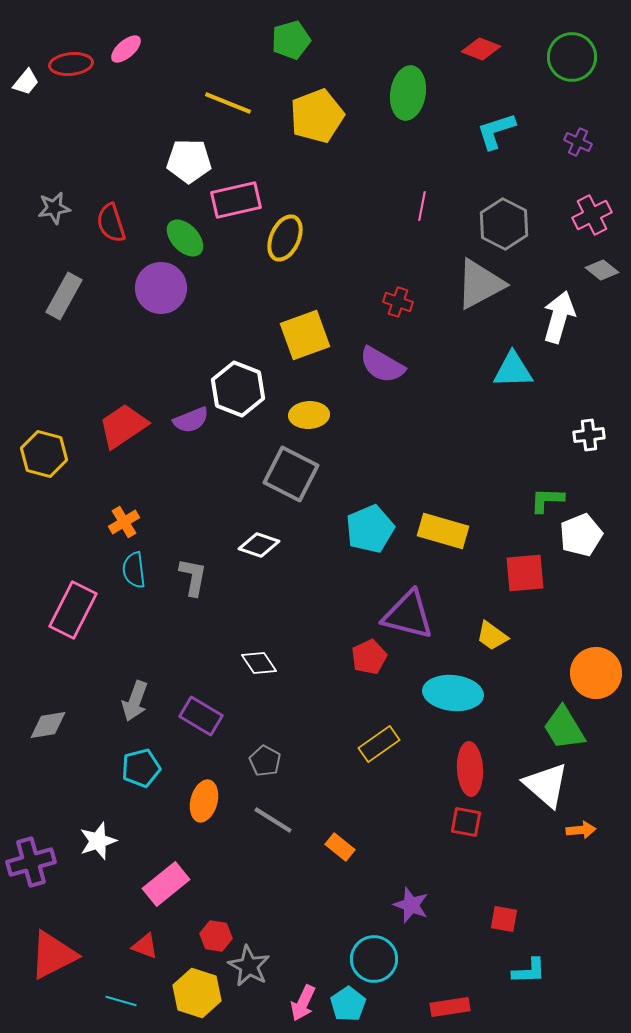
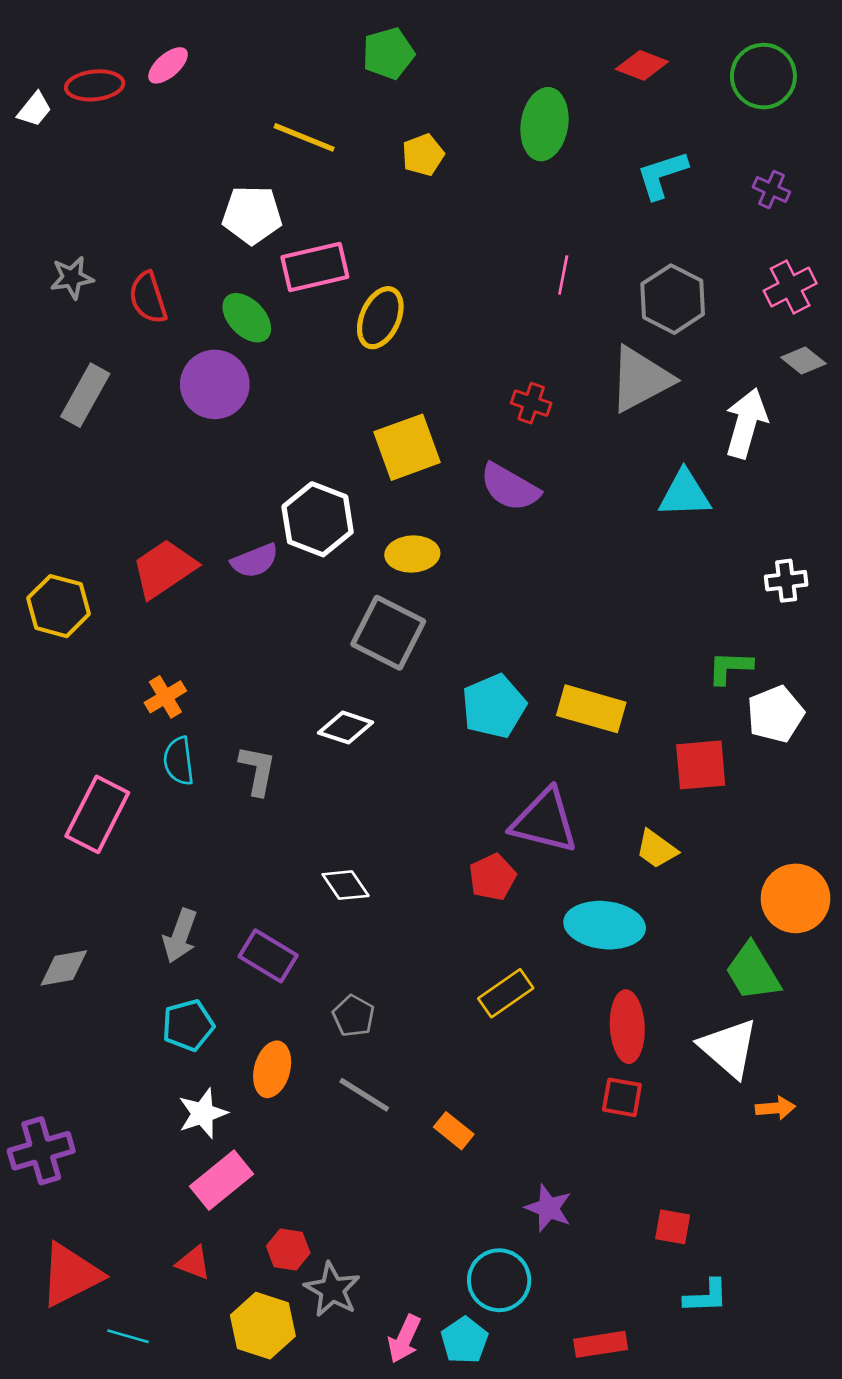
yellow pentagon: (317, 116) -> (423, 155), size x0.6
white star: (98, 841) -> (203, 1113), moved
cyan line: (121, 1001) -> (128, 1336), moved

